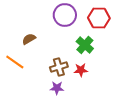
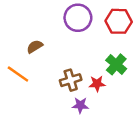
green cross: (85, 45) -> (116, 64), moved
purple star: (57, 88) -> (80, 105), moved

